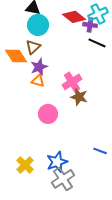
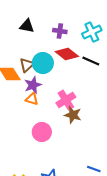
red diamond: (74, 17) -> (67, 54), moved
cyan circle: (38, 25) -> (43, 63), moved
purple cross: (90, 25) -> (60, 31), moved

